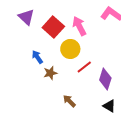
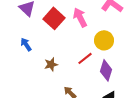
yellow circle: (70, 49) -> (104, 40), moved
blue arrow: (37, 57) -> (26, 44), moved

